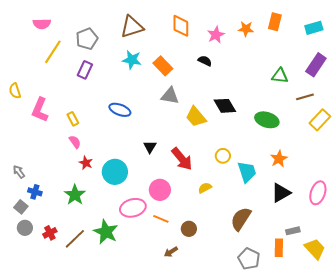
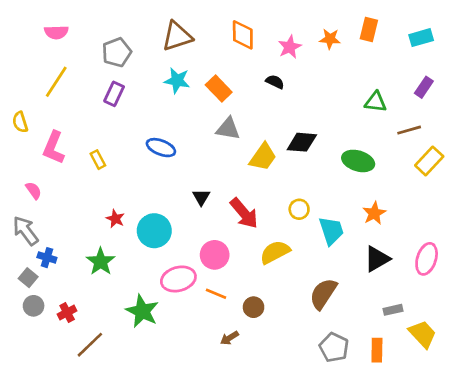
yellow line: (53, 52) -> (56, 82), moved
purple rectangle: (316, 65) -> (424, 87), size x0.7
black diamond: (225, 106) -> (302, 142), turned -55
yellow trapezoid: (196, 117) -> (263, 157), turned -105
pink semicircle: (75, 142) -> (34, 190), moved
gray arrow: (19, 172) -> (25, 231), size x1.6
yellow semicircle: (205, 188) -> (275, 252), size x1.6
brown line: (75, 239) -> (90, 345), moved
orange rectangle: (279, 248) -> (377, 350), moved

